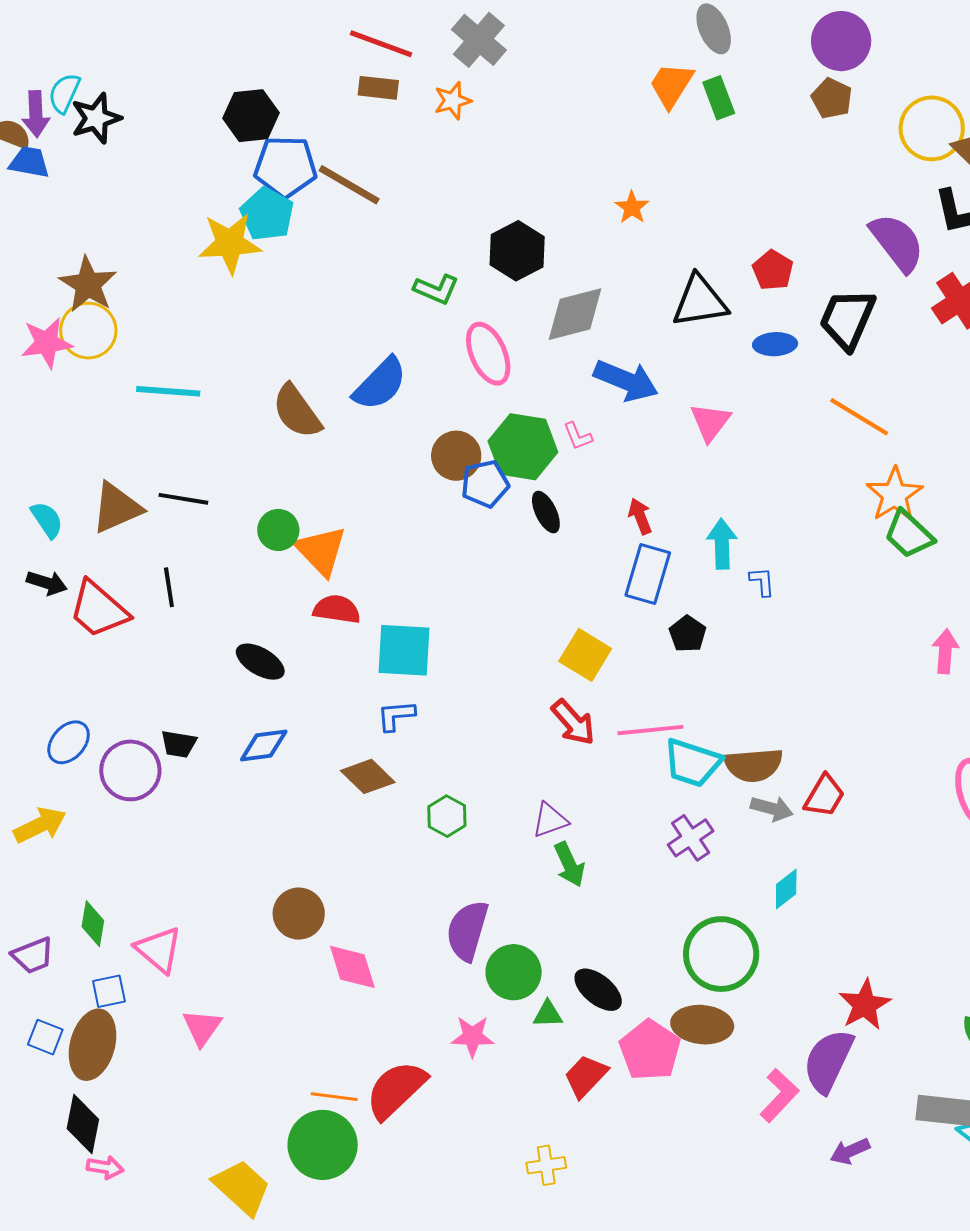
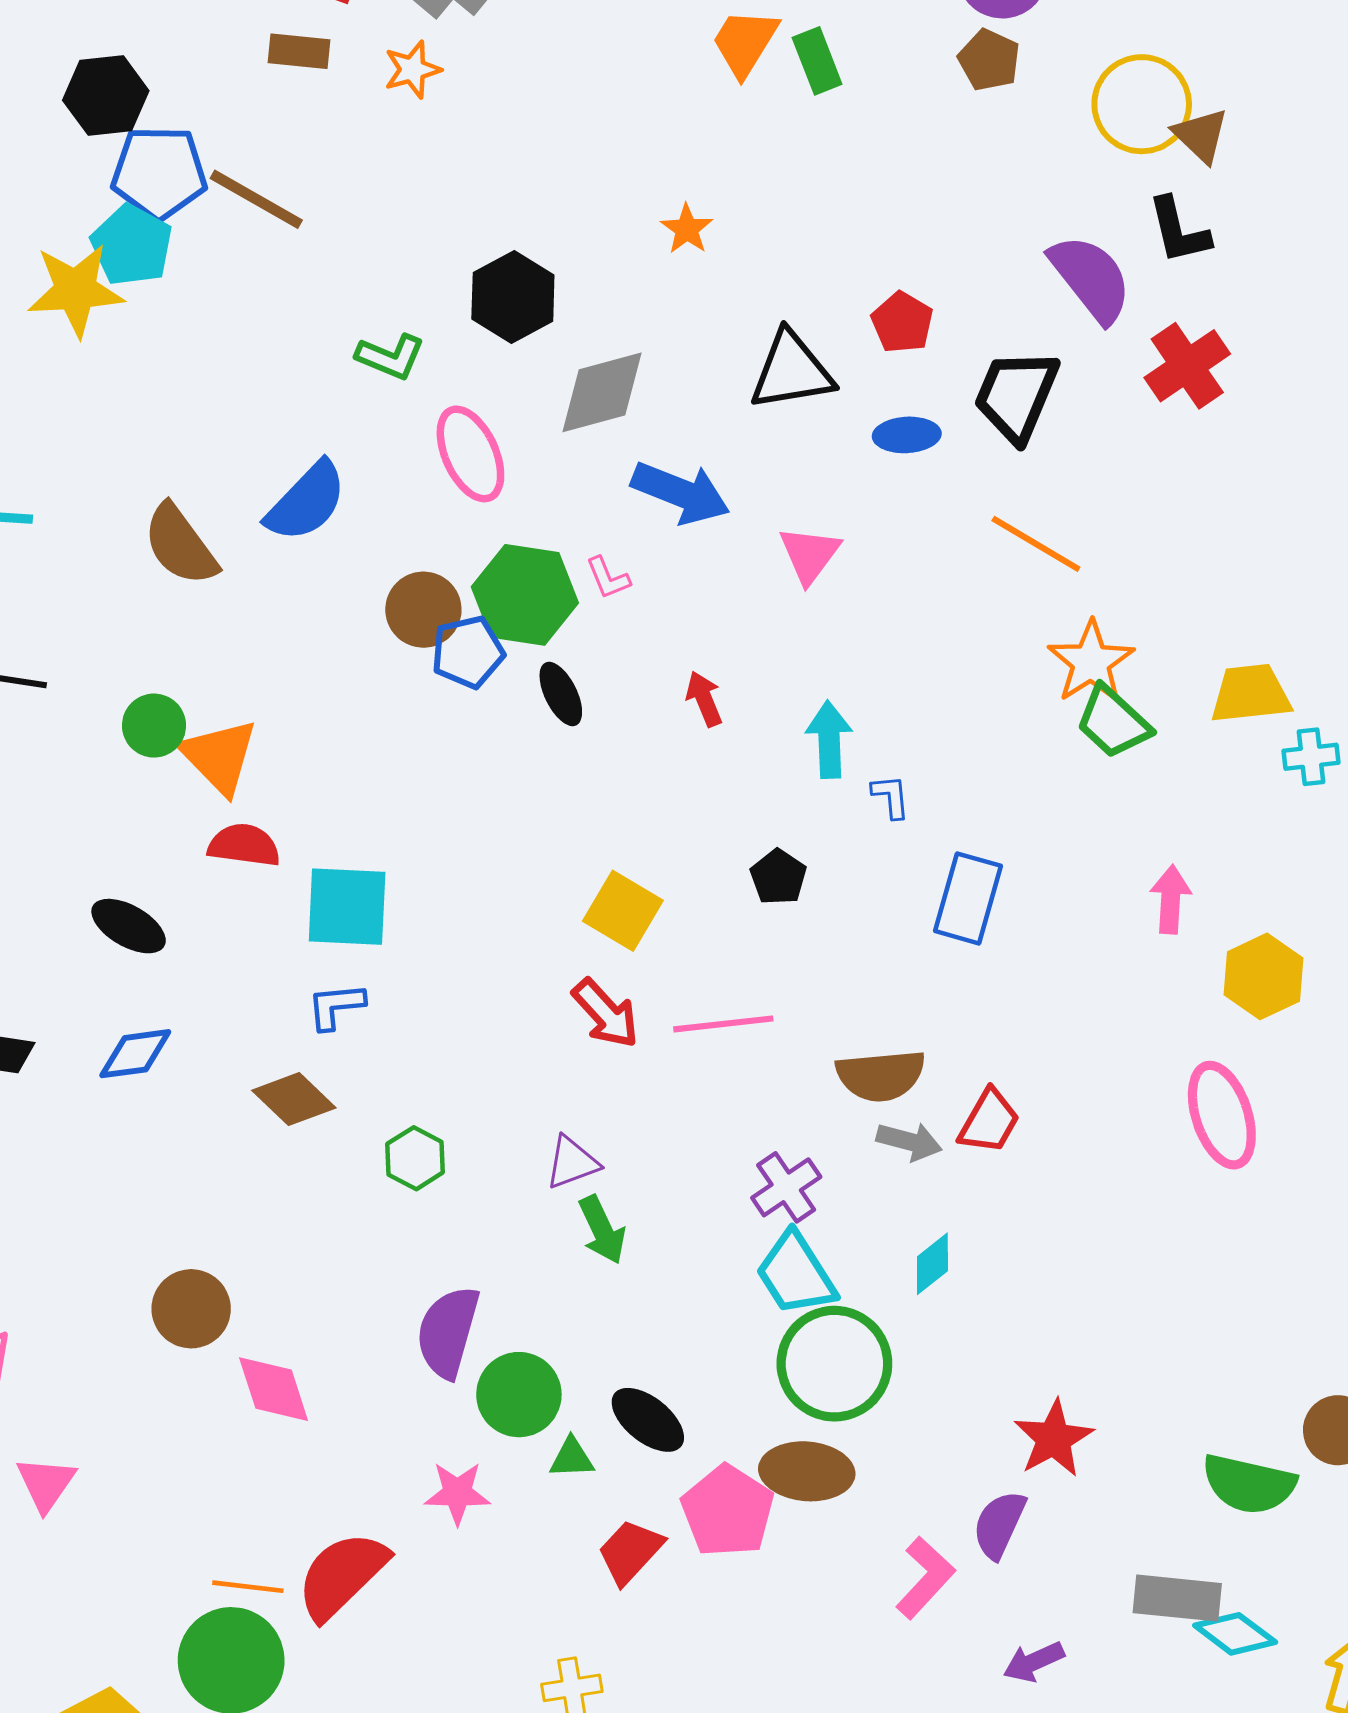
blue rectangle: (648, 574) -> (968, 898), moved
cyan trapezoid: (692, 763) -> (796, 1274), moved, turned 40
purple semicircle: (828, 1061) -> (999, 1525), size x0.7

